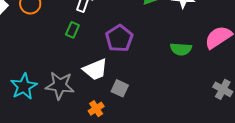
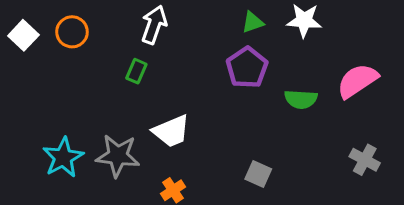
purple pentagon: (119, 38) -> (247, 68), moved
gray square: (120, 88) -> (258, 174), moved

